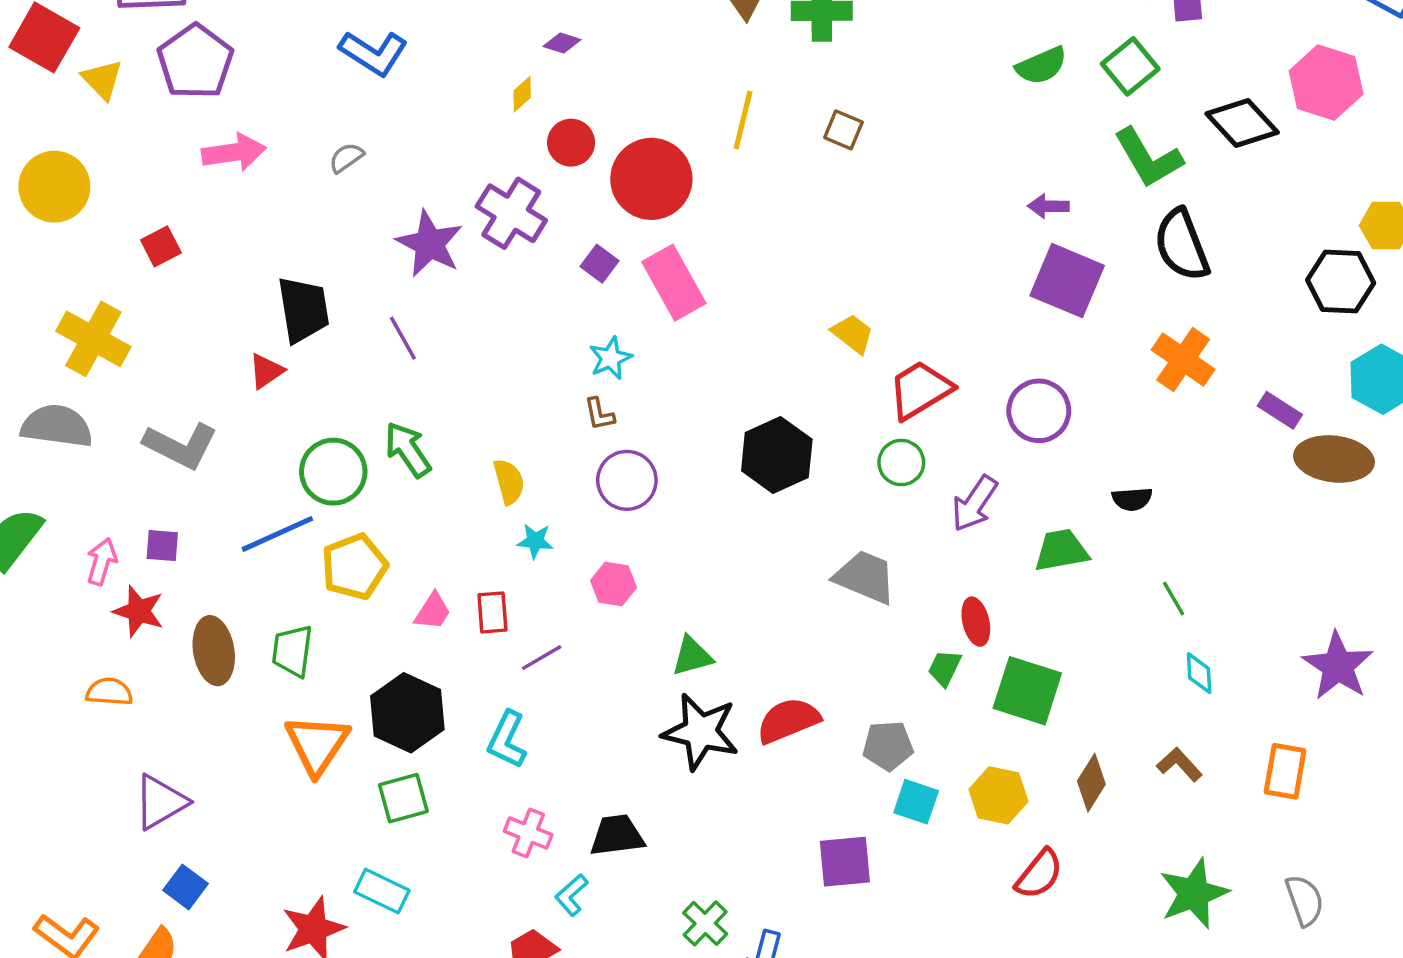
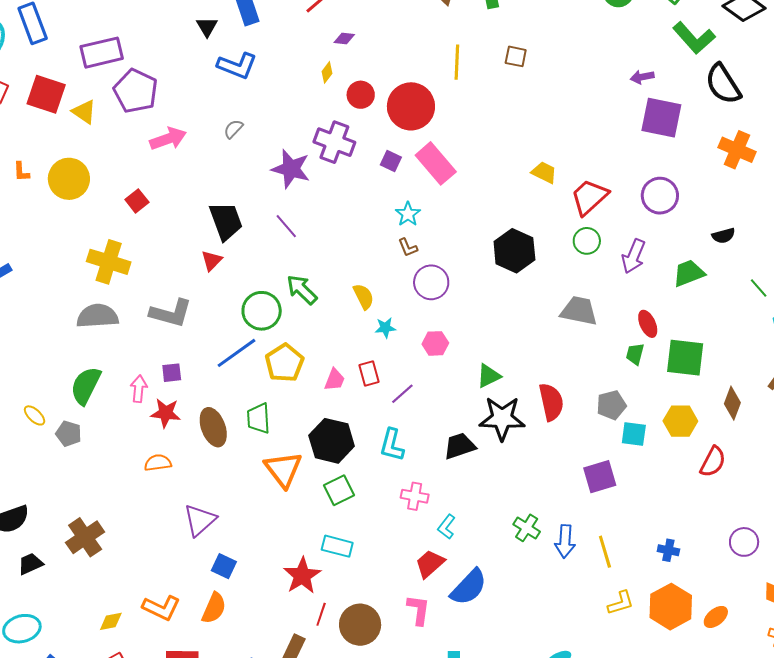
red semicircle: (788, 720) -> (551, 402), turned 111
black trapezoid: (617, 835) -> (460, 446), moved

